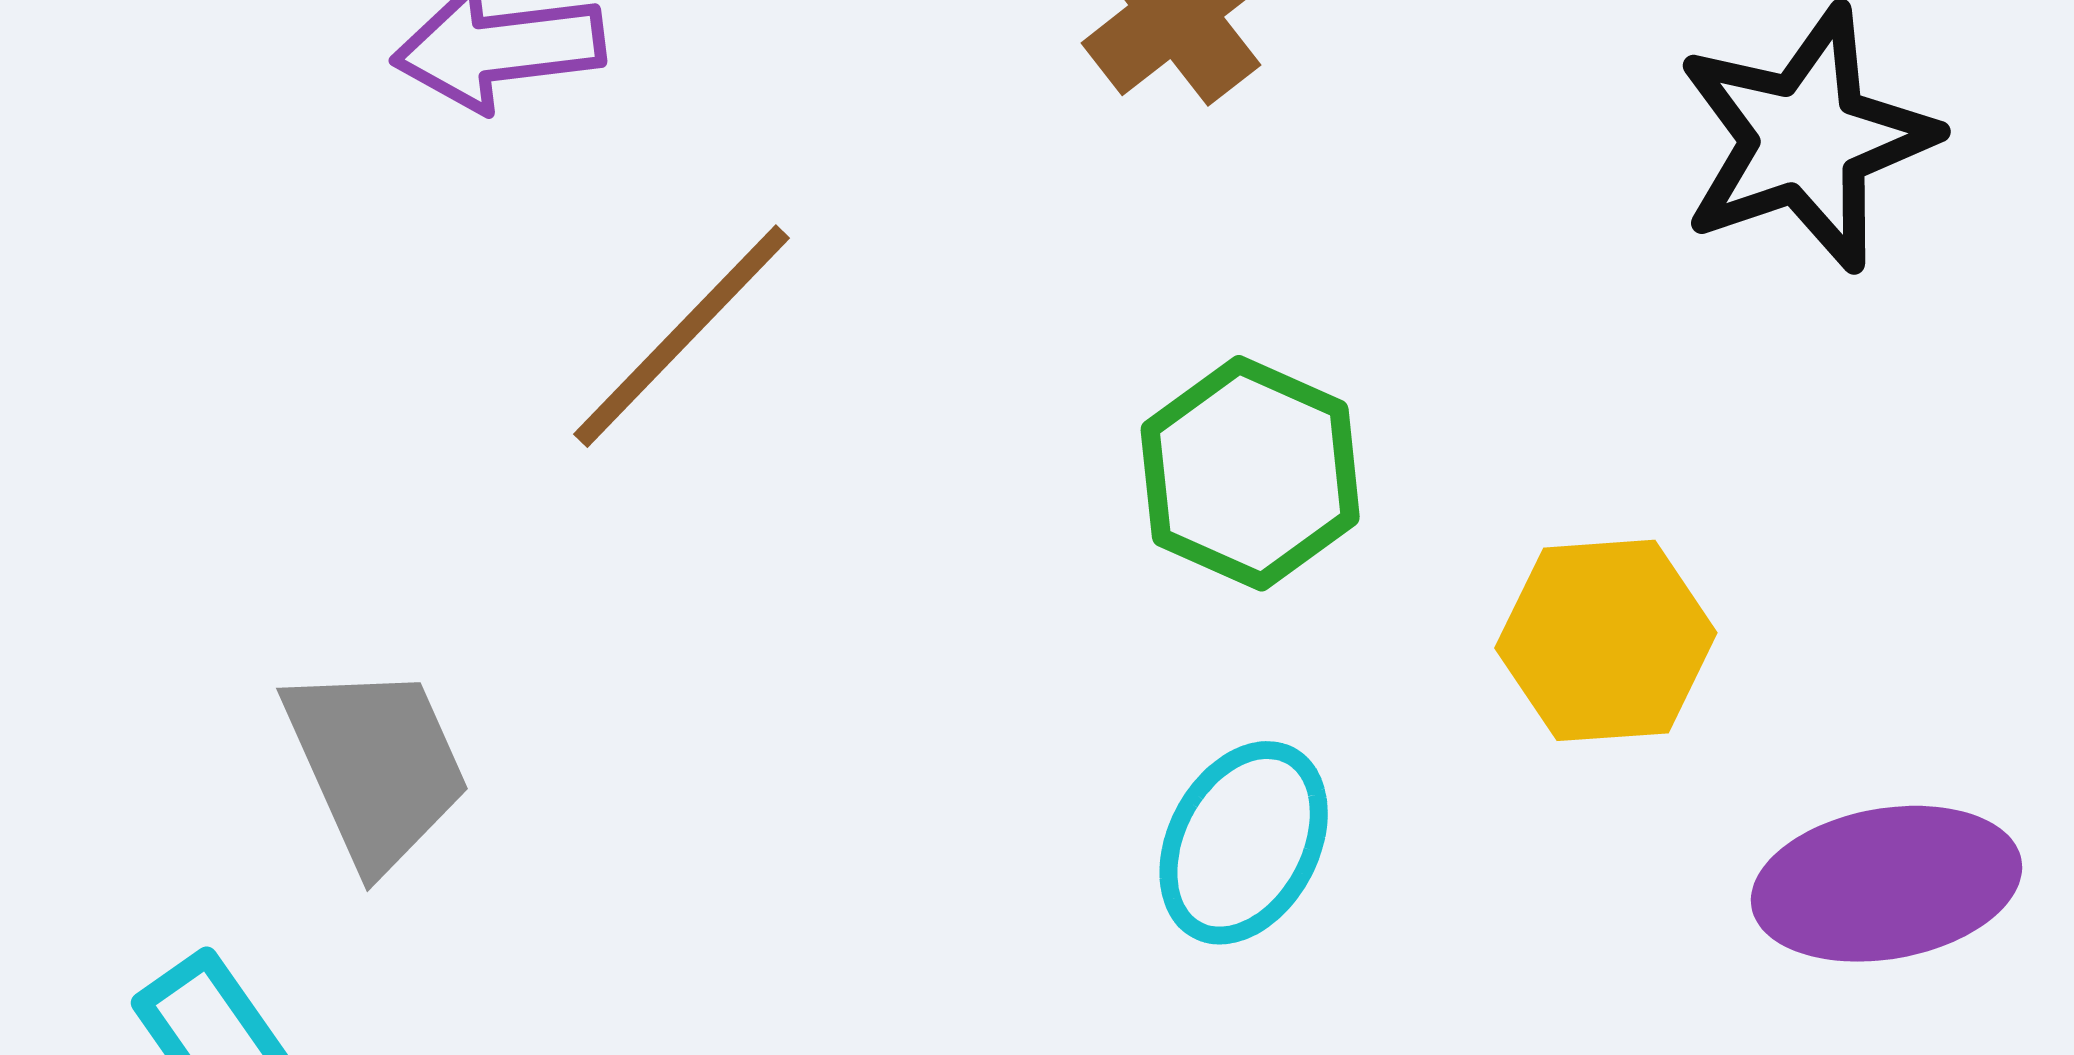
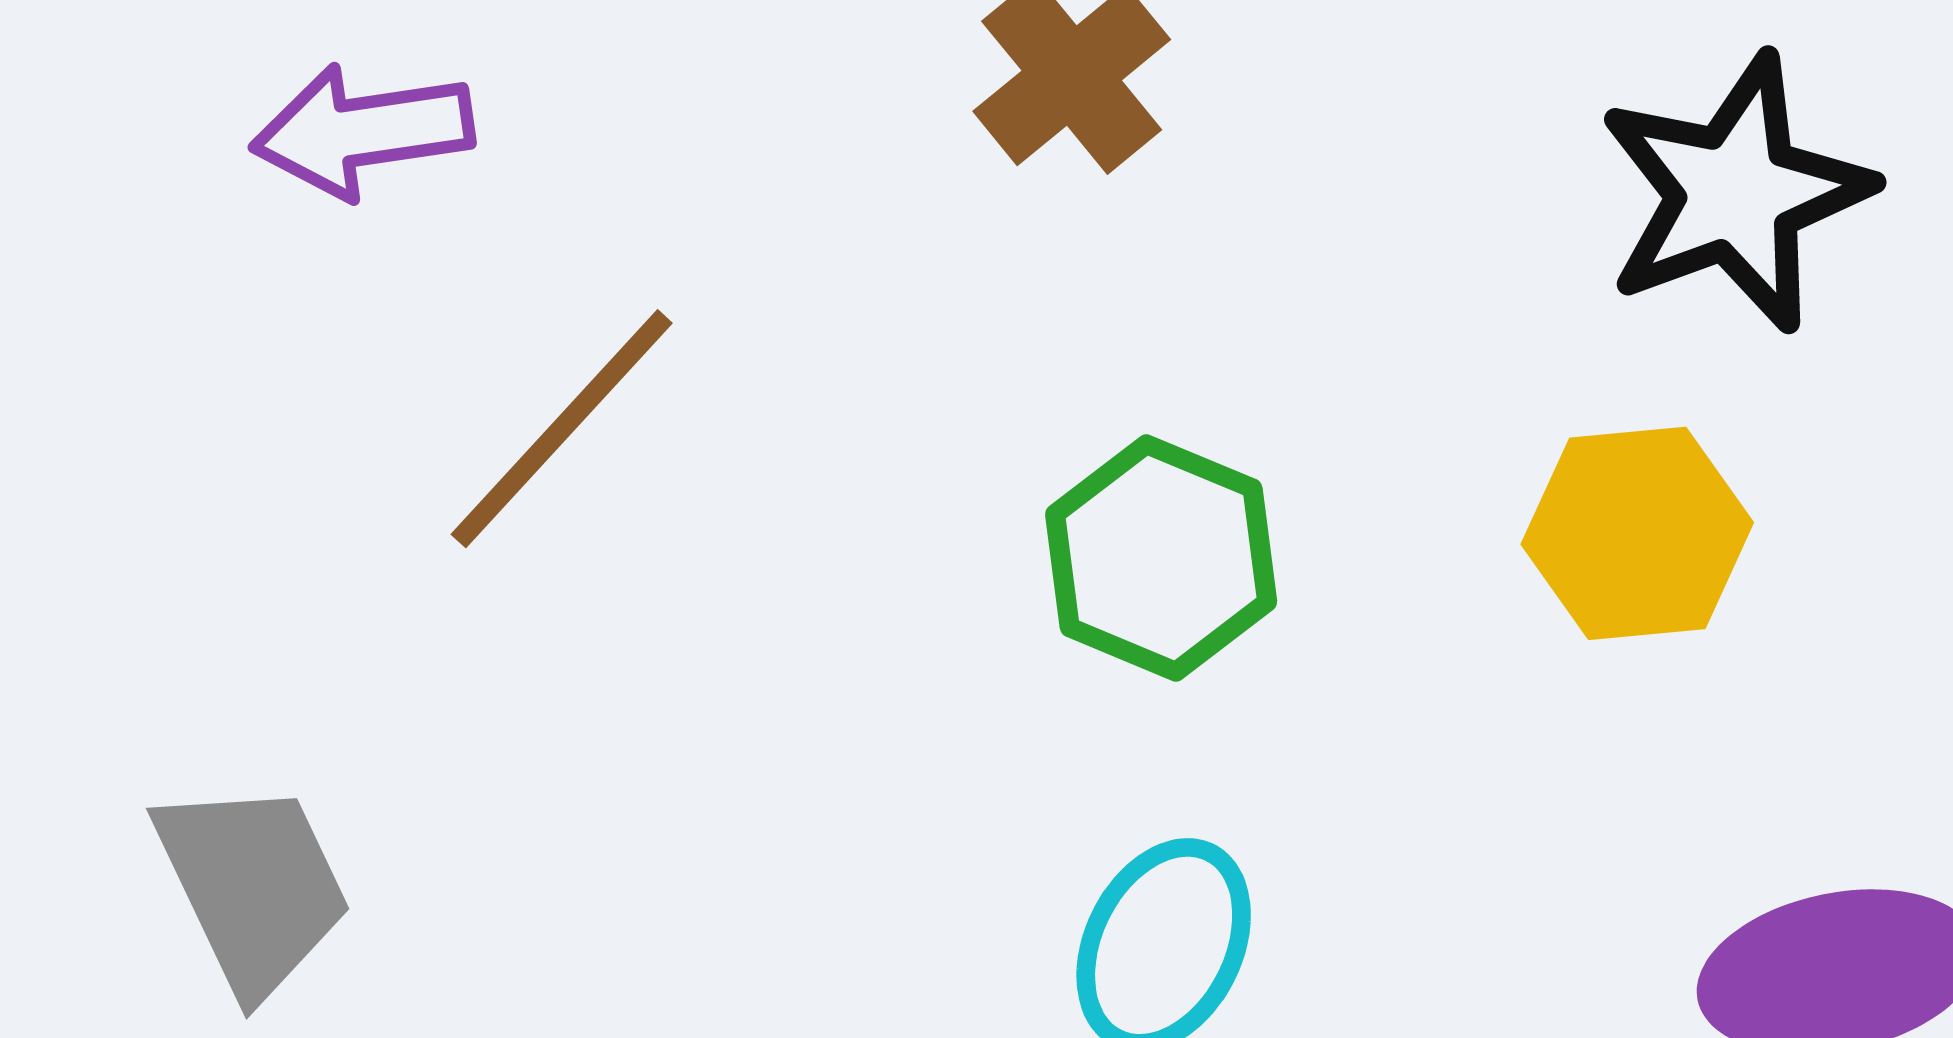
yellow hexagon: (1606, 640) -> (1637, 533), moved

